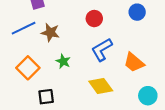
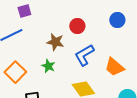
brown star: (50, 32) -> (55, 42), moved

